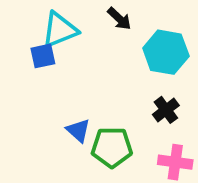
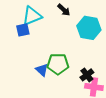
black cross: (166, 110) -> (87, 75), moved
green pentagon: (112, 147) -> (58, 64), moved

